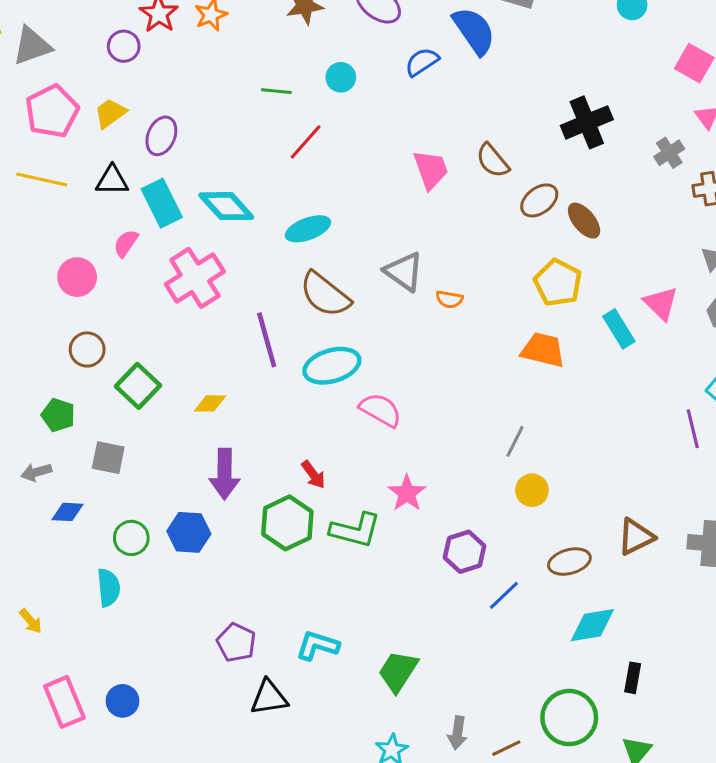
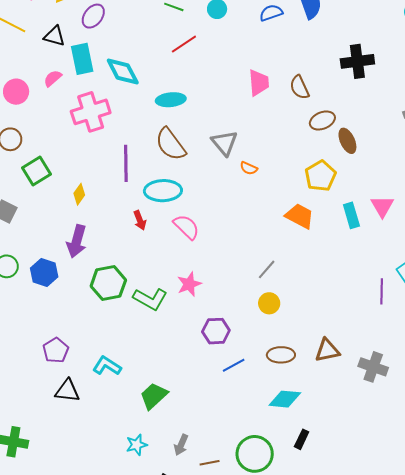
black cross: (587, 122) -> (357, 61), moved
yellow diamond: (210, 403) -> (79, 194), turned -70
red arrow: (313, 475) -> (140, 220), moved

